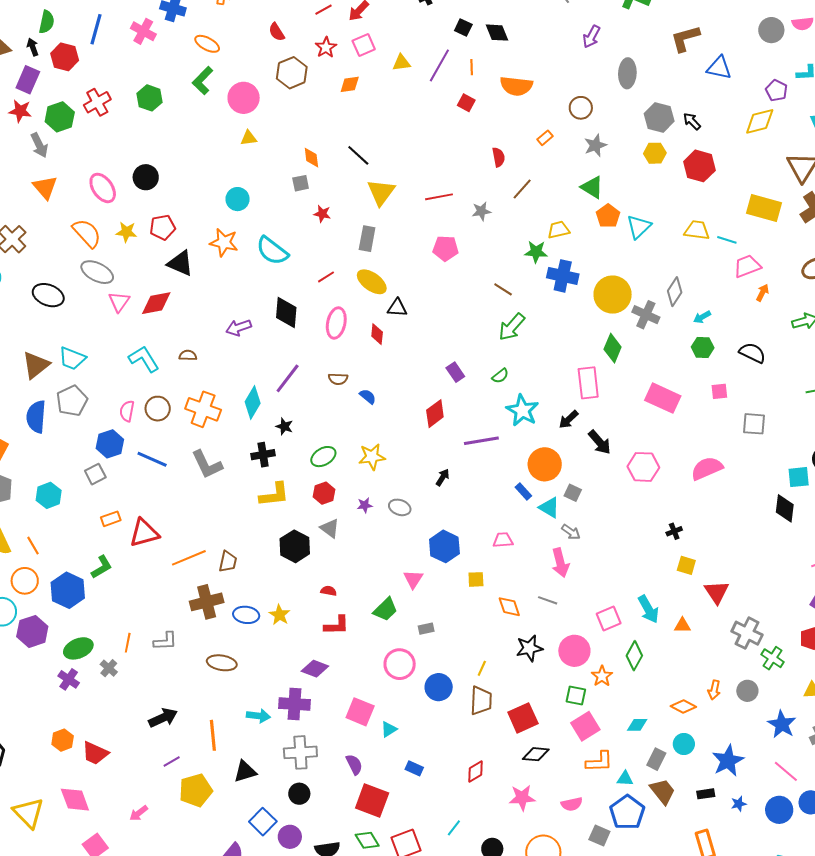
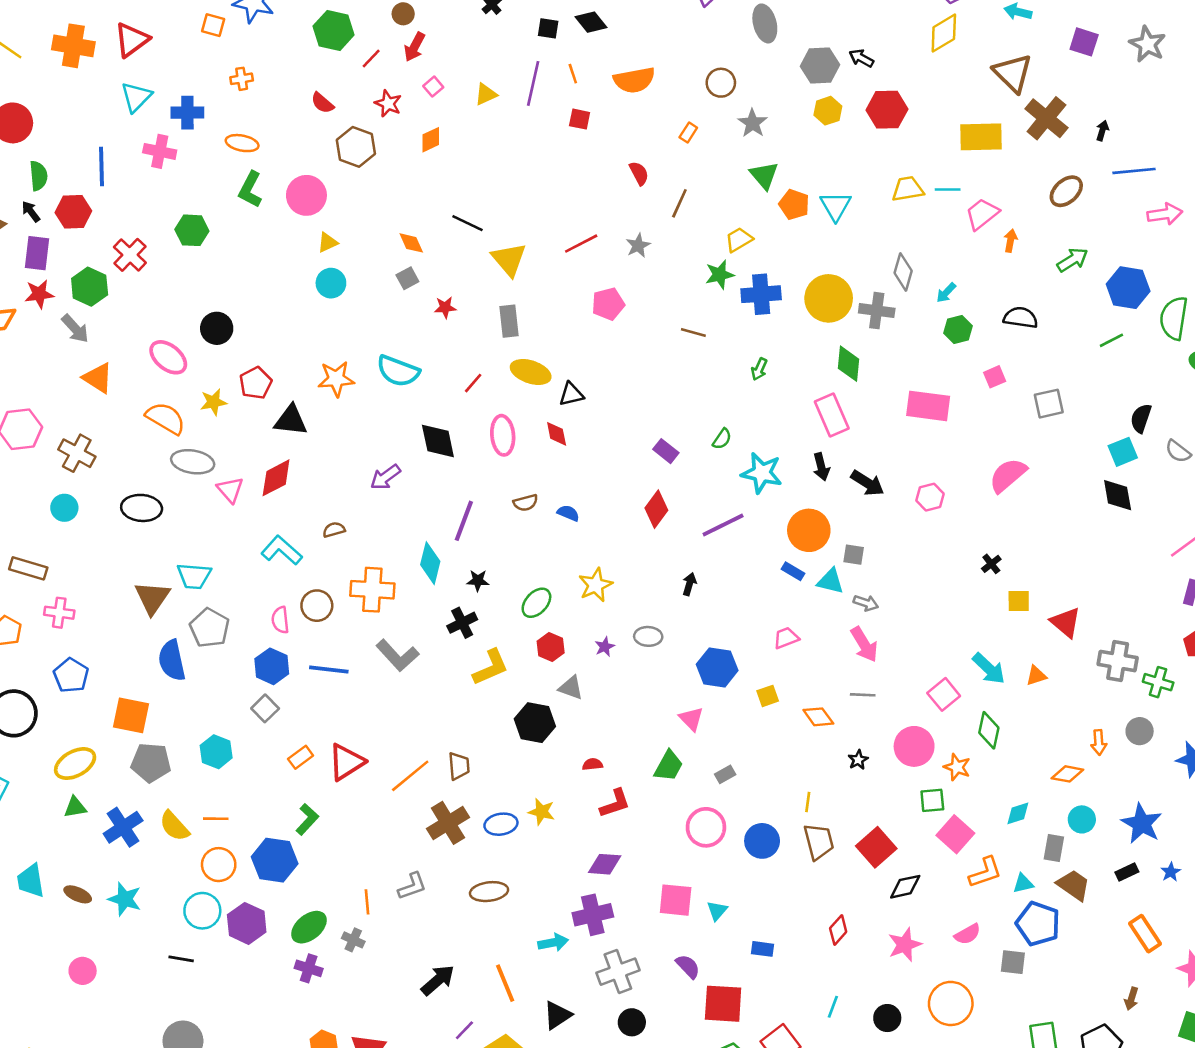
pink square: (364, 45) -> (433, 87), size x0.7
green triangle: (592, 187) -> (764, 175), turned 35
cyan circle: (238, 199) -> (331, 283), moved
green arrow: (512, 327) -> (759, 369), moved, size x0.6
black arrow: (569, 419) -> (821, 467), turned -45
pink hexagon: (643, 467) -> (930, 497), size x0.7
orange line: (33, 546) -> (216, 819), turned -42
black star: (529, 648) -> (858, 760), size x0.6

